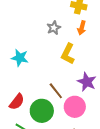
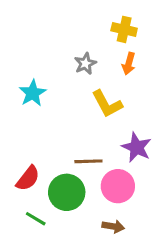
yellow L-shape: (68, 54) -> (107, 104), turned -55
cyan star: (20, 58) -> (33, 93), moved, turned 30
brown line: (56, 91) -> (88, 161), turned -54

